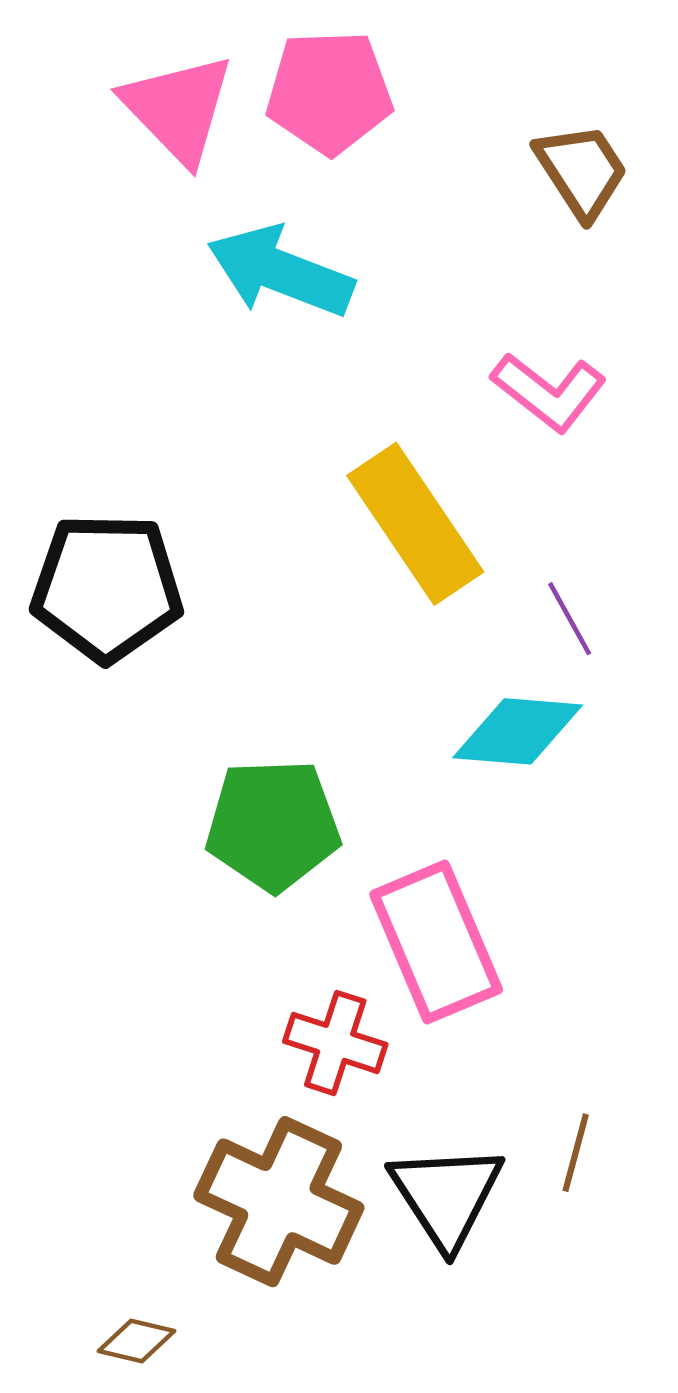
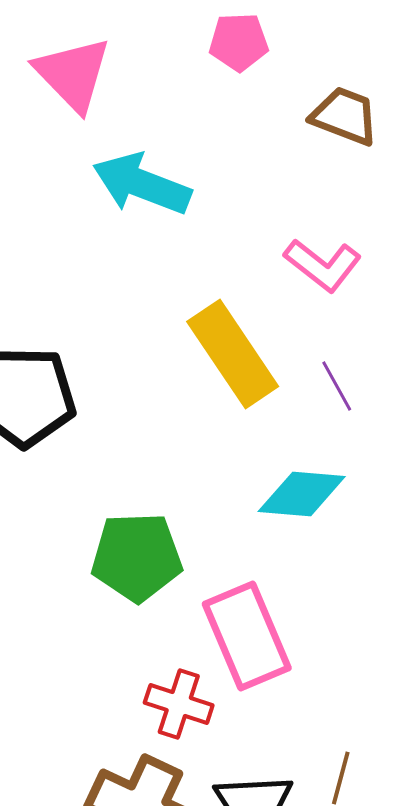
pink pentagon: (329, 92) -> (239, 42), moved, size x0.7
brown trapezoid: (581, 171) -> (345, 116), turned -36
purple line: (570, 619) -> (337, 386), moved

